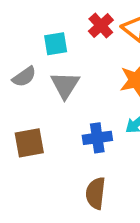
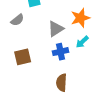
gray triangle: (65, 85) -> (56, 29), moved, turned 30

